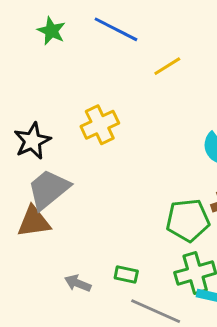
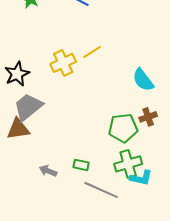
yellow line: (167, 66) -> (92, 52), moved

